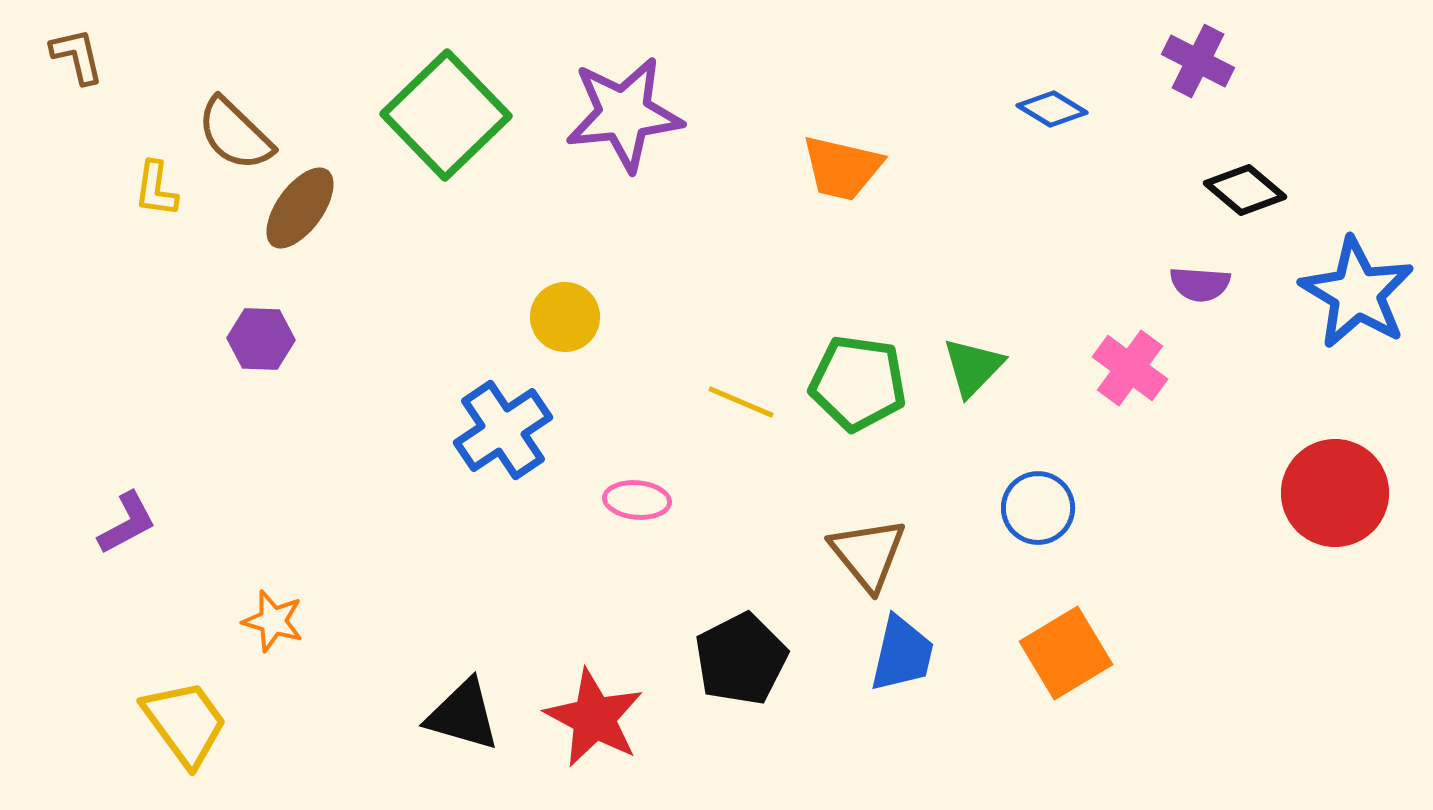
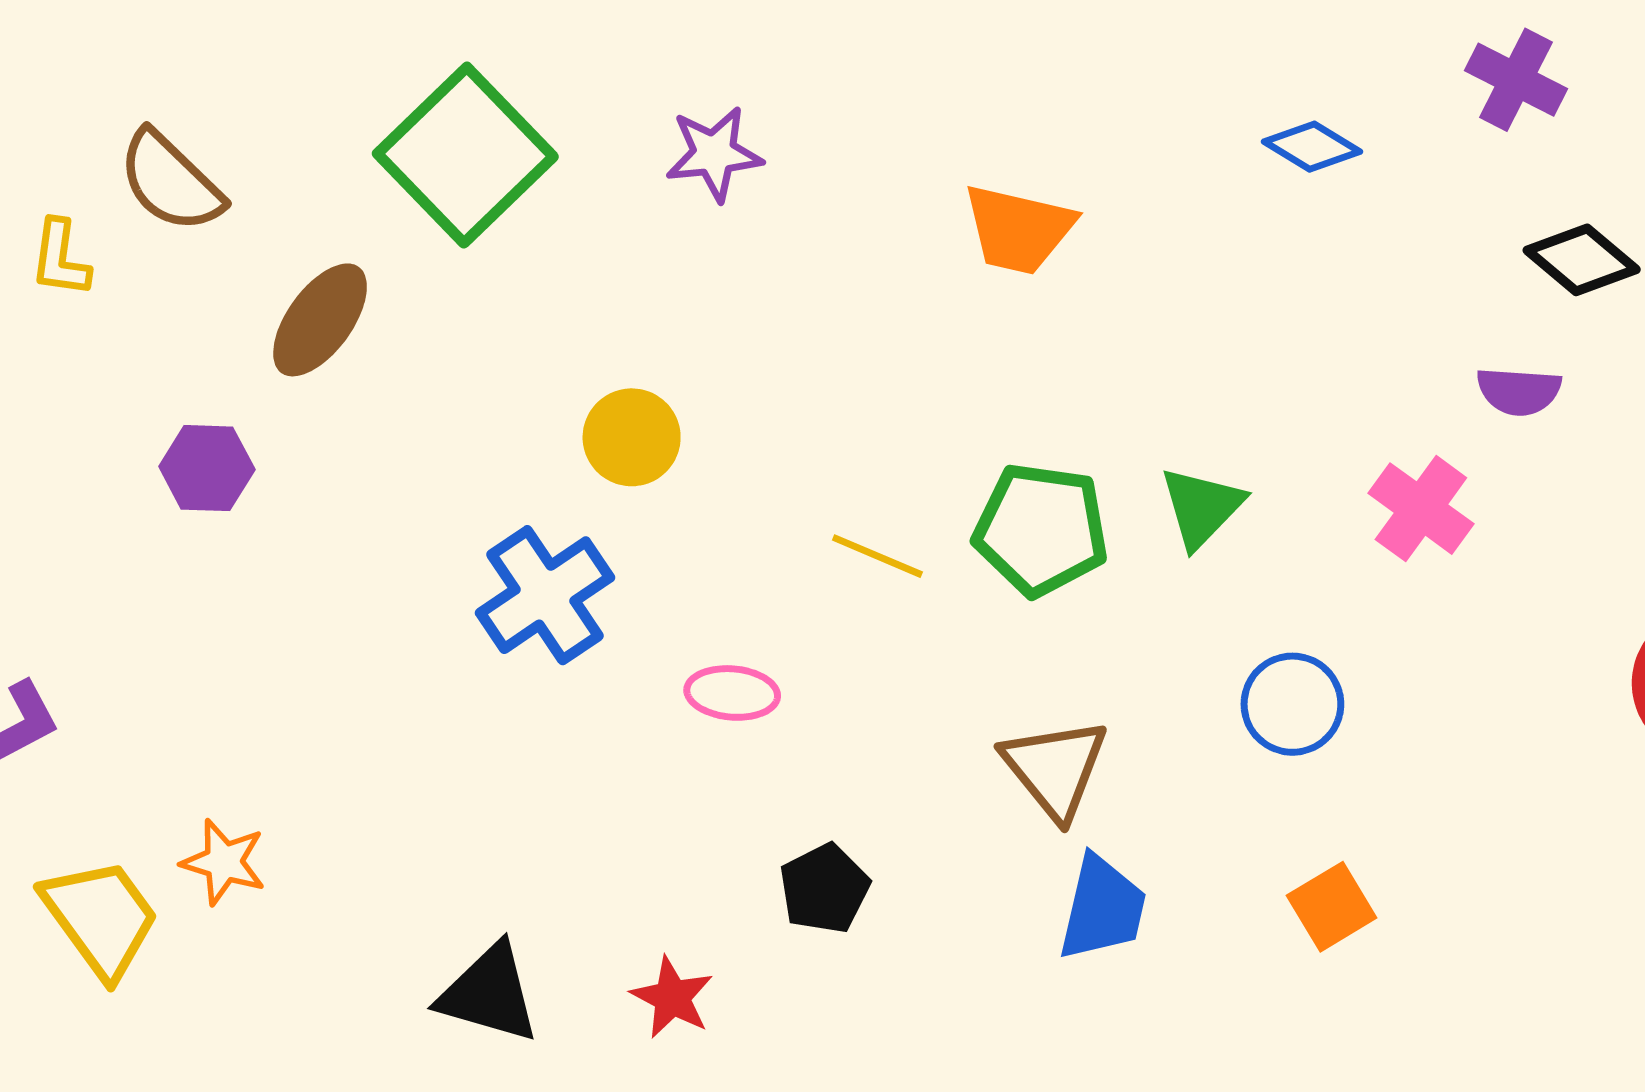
purple star: (624, 114) -> (714, 154), size x0.6
brown ellipse: (300, 208) -> (320, 320), moved
orange square: (1066, 653) -> (1332, 907), size x0.7
black pentagon: (741, 659) -> (824, 889), moved, size x0.7
red star: (594, 718) -> (672, 998), size x0.6
yellow trapezoid: (185, 723) -> (101, 918), moved

